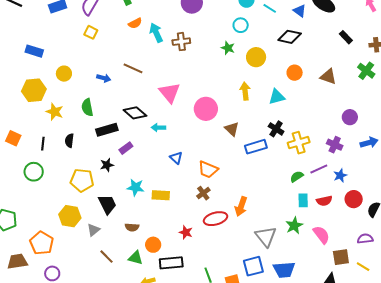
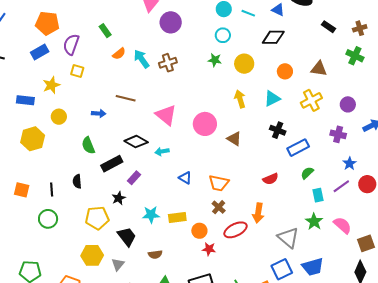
yellow star: (55, 112) -> (51, 85), moved, turned -30
yellow cross: (299, 143) -> (311, 100), moved
blue rectangle: (256, 147) -> (298, 148), moved
purple line: (319, 169) -> (341, 186), moved
red semicircle: (324, 201) -> (271, 179), moved
orange circle: (153, 245) -> (199, 231), moved

